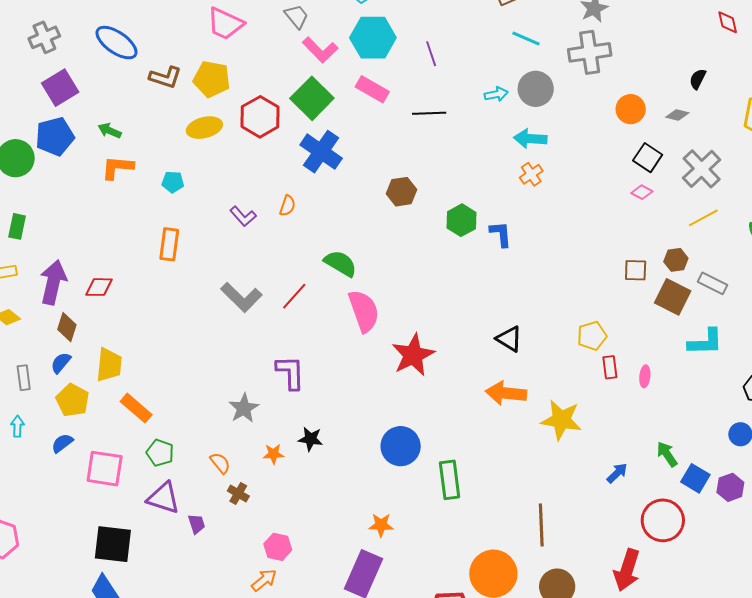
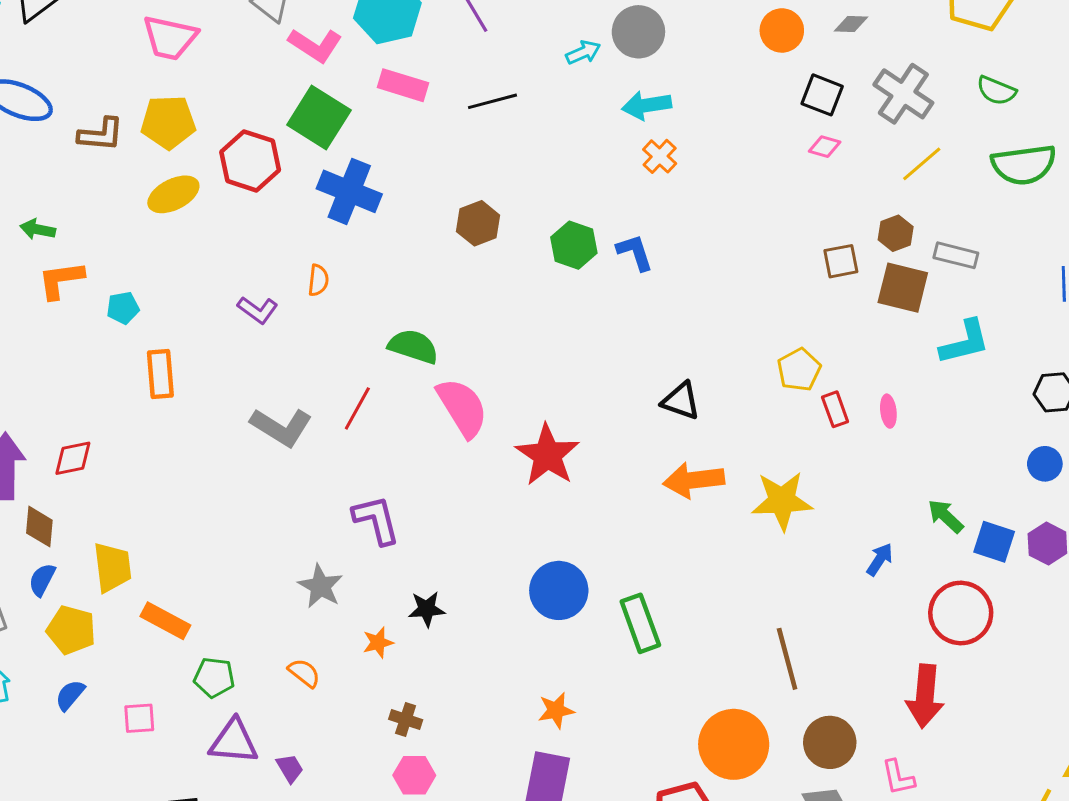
cyan pentagon: (173, 182) -> (123, 308), moved
pink square: (105, 469) -> (139, 718), size x0.6
brown cross: (238, 493) -> (406, 720), moved

